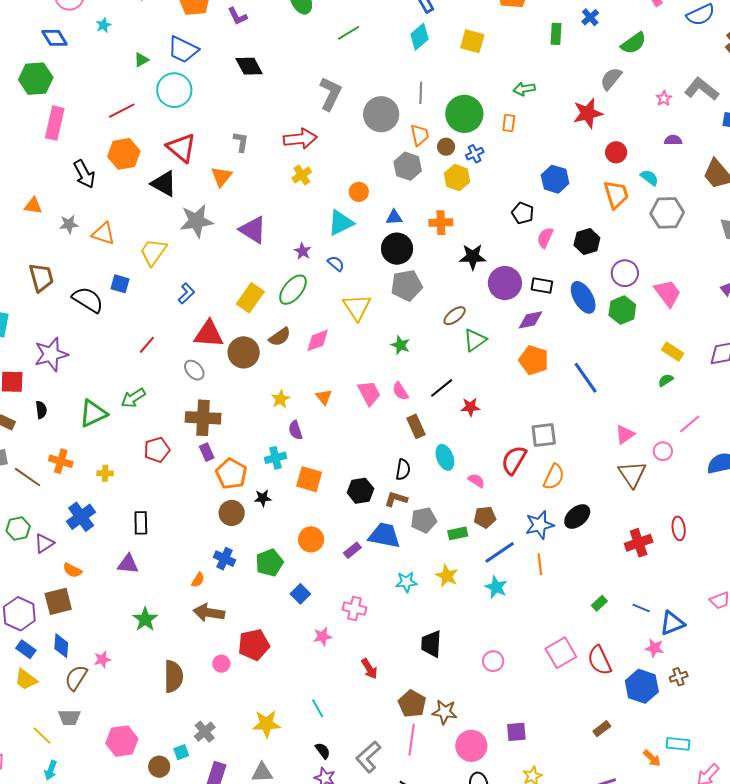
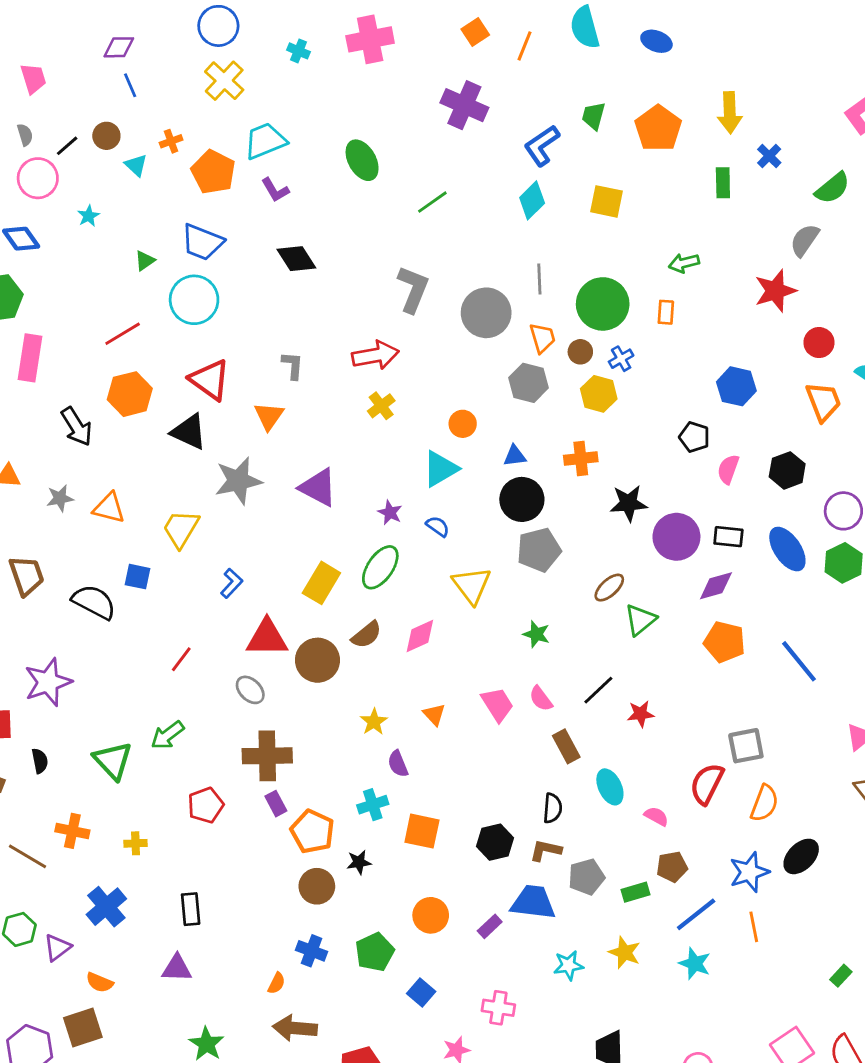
green triangle: (93, 413) -> (113, 761), turned -44

